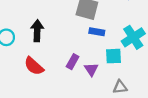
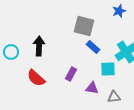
blue rectangle: (97, 32) -> (93, 47), turned 32
purple triangle: (91, 69) -> (92, 88), moved, turned -48

